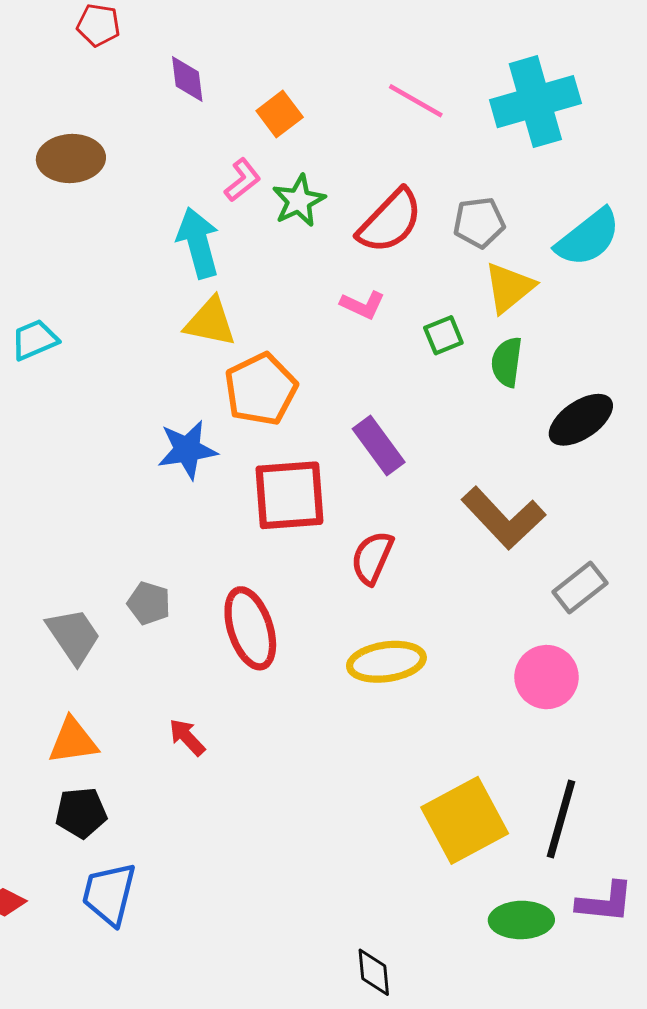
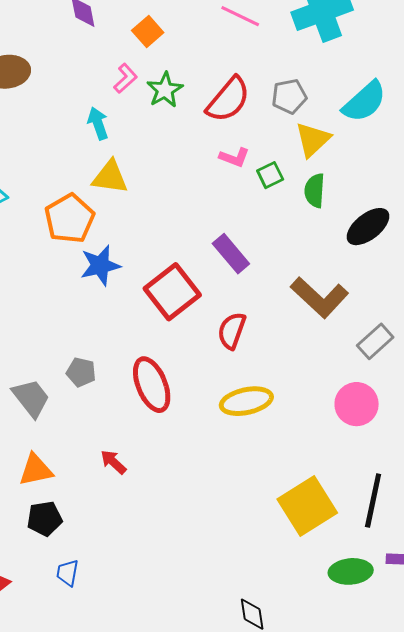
cyan arrow: (198, 243) -> (98, 123), size x0.7
pink L-shape: (363, 305) -> (234, 157), moved
orange pentagon: (261, 389) -> (70, 218), moved
red square: (289, 495) -> (172, 292), turned -30
blue trapezoid: (109, 894) -> (67, 573), size x0.6

